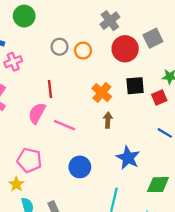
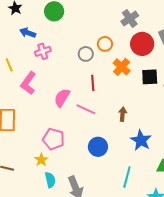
gray circle: (60, 47) -> (86, 54), moved
red line: (50, 89) -> (93, 83), moved
orange cross: (102, 93) -> (122, 67), moved
brown arrow: (108, 120) -> (123, 114), moved

